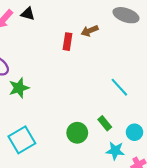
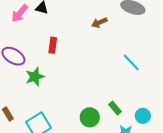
red rectangle: (67, 42) -> (53, 45), moved
cyan line: (119, 87) -> (131, 62), moved

